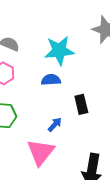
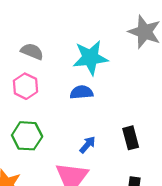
black rectangle: (81, 104) -> (131, 138), moved

